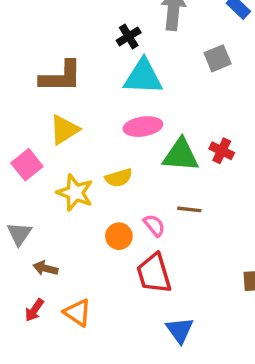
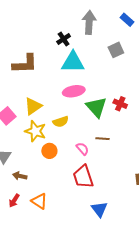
yellow triangle: (64, 130) -> (33, 106), moved
green triangle: (181, 155) -> (96, 107), turned 45
orange circle: (119, 236) -> (49, 151), moved

